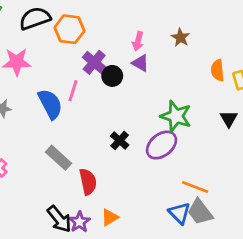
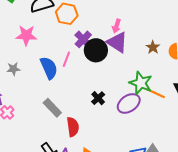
brown star: (180, 38) -> (153, 47), moved
purple triangle: (140, 63) -> (117, 42), size x1.6
black circle: (112, 76) -> (96, 50), size x1.5
orange line: (195, 187) -> (155, 93), moved

